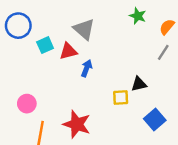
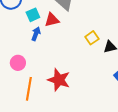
blue arrow: (87, 68) -> (36, 34), moved
yellow square: (121, 97) -> (92, 38), moved, turned -32

